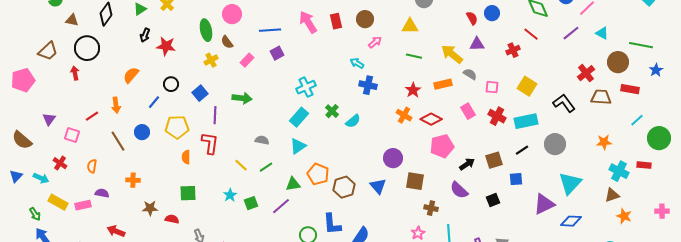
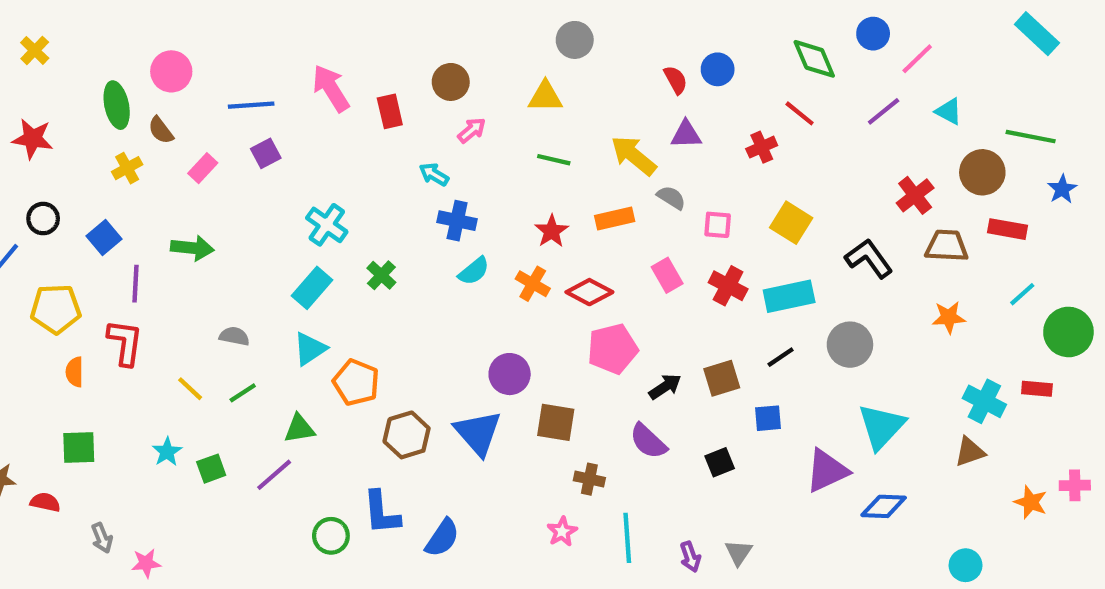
red rectangle: (336, 21) -> (390, 111), moved
cyan cross: (306, 87) -> (327, 225), turned -30
cyan semicircle: (353, 121) -> (474, 271), moved
orange star: (604, 142) -> (949, 317), moved
orange pentagon: (318, 174) -> (356, 382), moved
blue triangle: (378, 186) -> (478, 433), size x1.4
orange star: (624, 216) -> (1031, 502), moved

